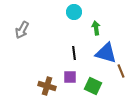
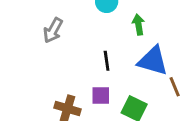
gray arrow: (22, 30) -> (53, 30), moved

